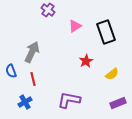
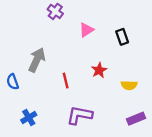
black rectangle: (106, 32) -> (122, 37), size x0.6
yellow semicircle: (112, 74) -> (129, 85), turned 40
red line: (33, 79) -> (66, 81), moved

